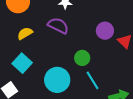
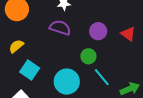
purple circle: (105, 31) -> (98, 31), moved
yellow semicircle: (25, 33) -> (16, 46), moved

